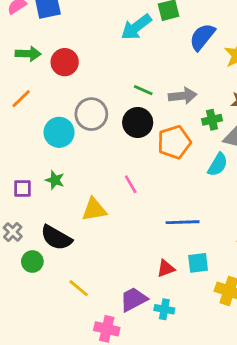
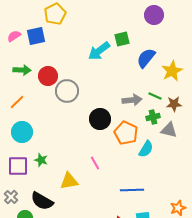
green line: (143, 90) -> (155, 96), moved
gray circle: (91, 114) -> (67, 91), moved
cyan circle: (59, 132) -> (22, 132), moved
orange pentagon: (174, 142) -> (126, 133), turned -30
cyan semicircle: (218, 165) -> (146, 149), moved
purple square: (23, 188) -> (18, 166), size x1.5

